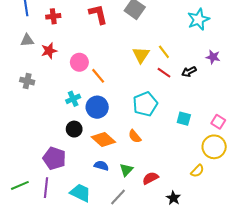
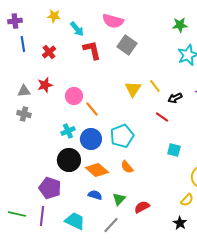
red cross: (53, 16) -> (49, 52), turned -32
gray triangle: (27, 40) -> (24, 91), moved
black arrow: (189, 72) -> (175, 98), moved
red line: (164, 73) -> (162, 117), moved
cyan pentagon: (145, 104) -> (122, 136), moved
black circle: (74, 129) -> (69, 160), size x1.5
green line: (20, 185) -> (17, 214), turned 36
black star: (173, 198) -> (180, 223), moved

